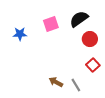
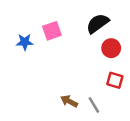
pink square: (51, 24) -> (52, 31), moved
red square: (93, 65) -> (115, 80), turned -32

